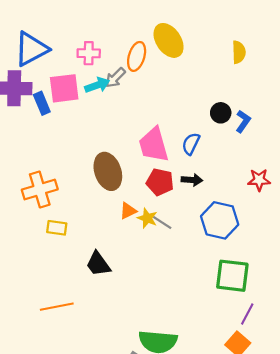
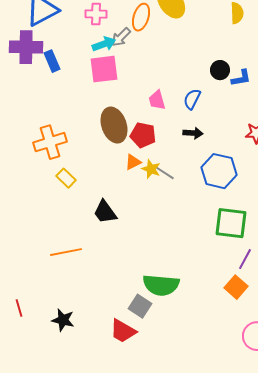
pink square: (64, 88) -> (104, 69), moved
blue L-shape: (243, 121) -> (241, 78), turned 45
pink trapezoid: (154, 145) -> (157, 100), size x0.6
red pentagon: (160, 182) -> (143, 135), moved
yellow rectangle: (57, 228) -> (66, 178), turned 36

